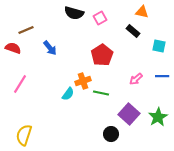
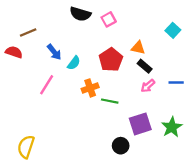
orange triangle: (142, 12) -> (138, 48), moved
black rectangle: (133, 31) -> (145, 66), moved
cyan square: (159, 46) -> (173, 30), moved, turned 32
pink line: (20, 84) -> (47, 85), moved
cyan semicircle: (68, 94) -> (74, 63), moved
purple square: (129, 114) -> (140, 124), turned 30

